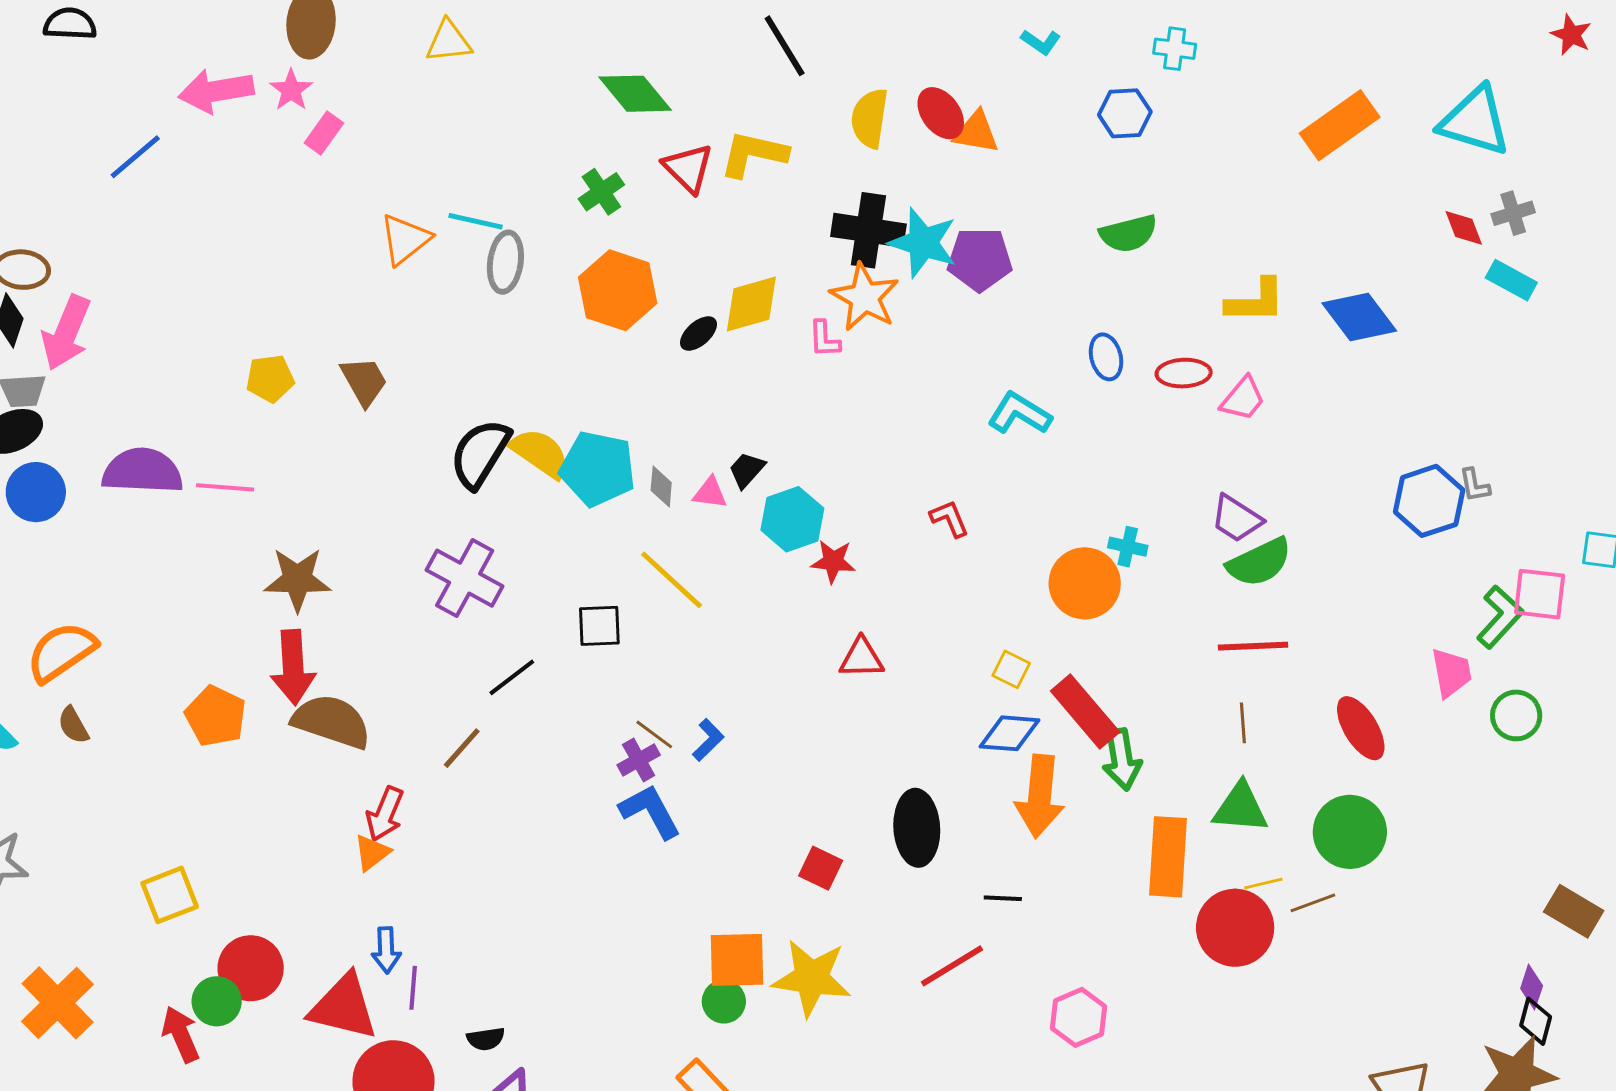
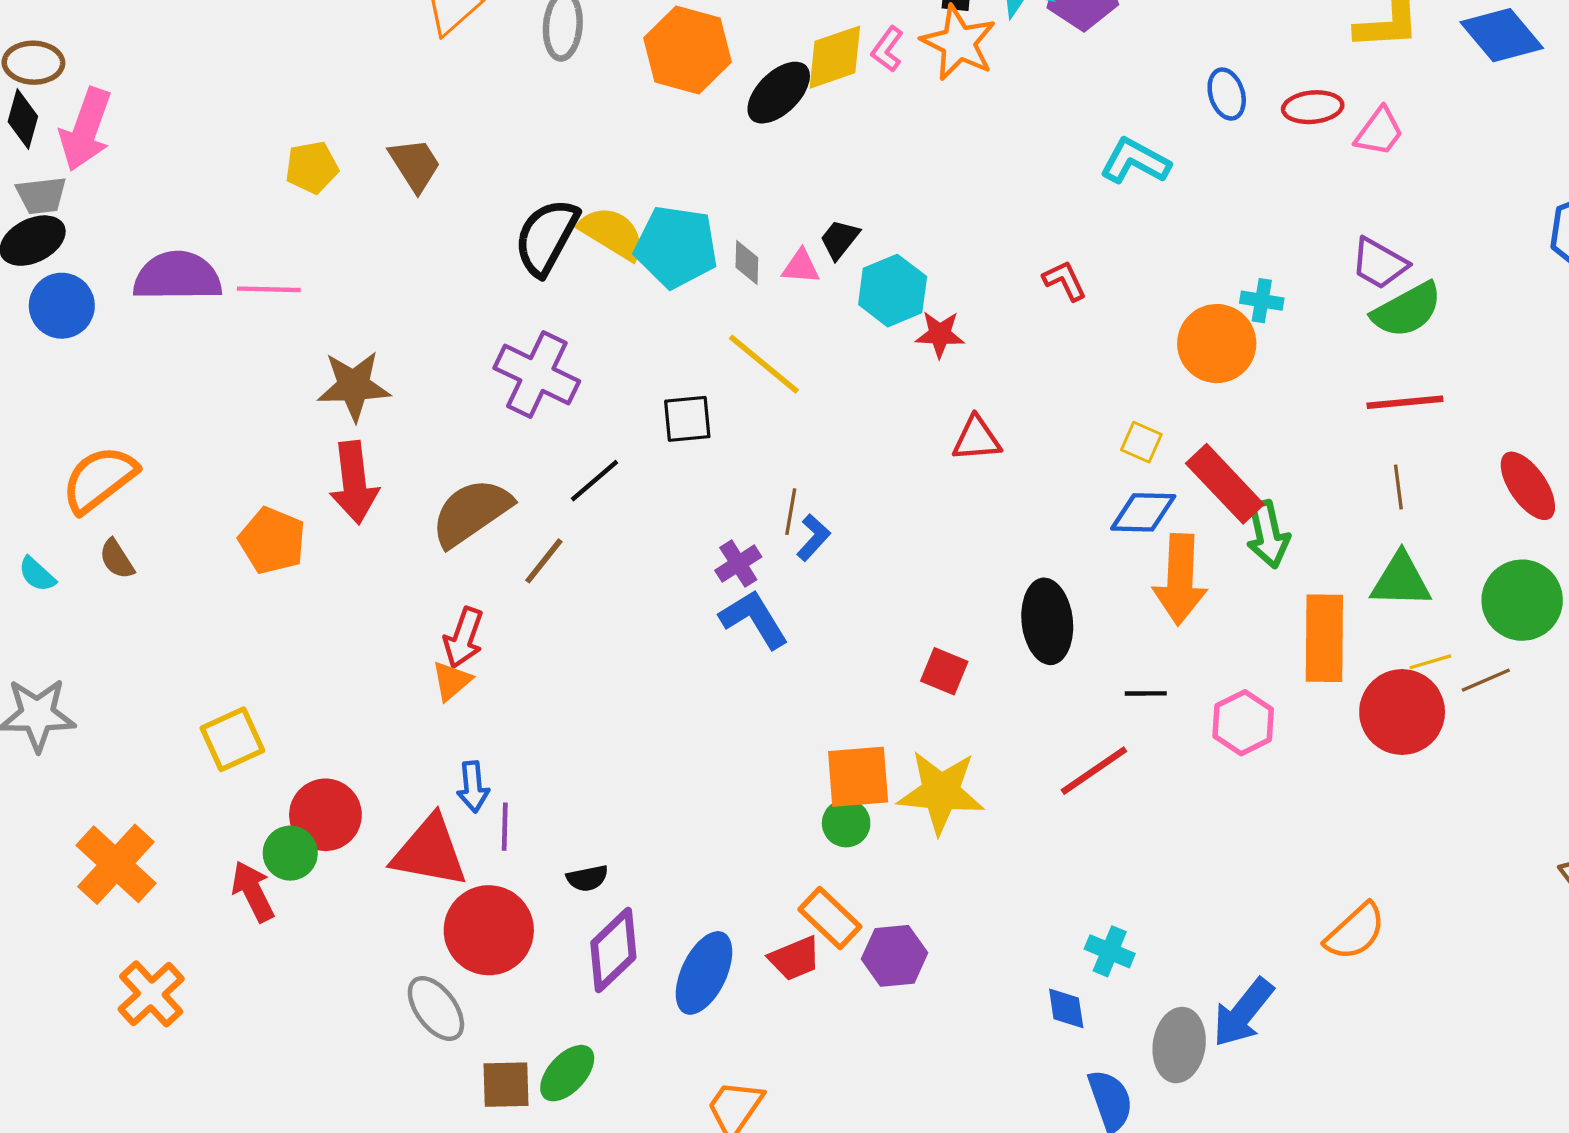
black ellipse: (698, 334) -> (779, 93), size x1.6
pink L-shape: (824, 339) -> (887, 49), moved, turned 42
brown semicircle: (332, 721) -> (471, 512), moved, turned -50
brown line: (654, 734) -> (791, 512), moved, turned 66
pink hexagon: (1079, 1017) -> (1243, 723), moved

